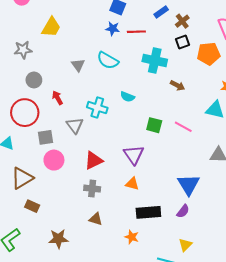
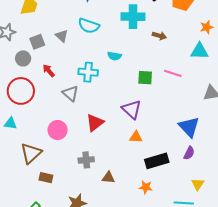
gray square: (46, 137) -> (37, 42), moved
gray cross: (92, 189) -> (86, 160), moved

